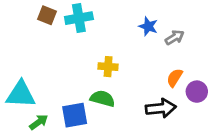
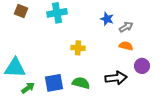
brown square: (47, 15) -> (21, 11), moved
orange semicircle: (175, 78) -> (126, 46), moved, turned 72
green semicircle: (102, 98) -> (81, 83), moved

